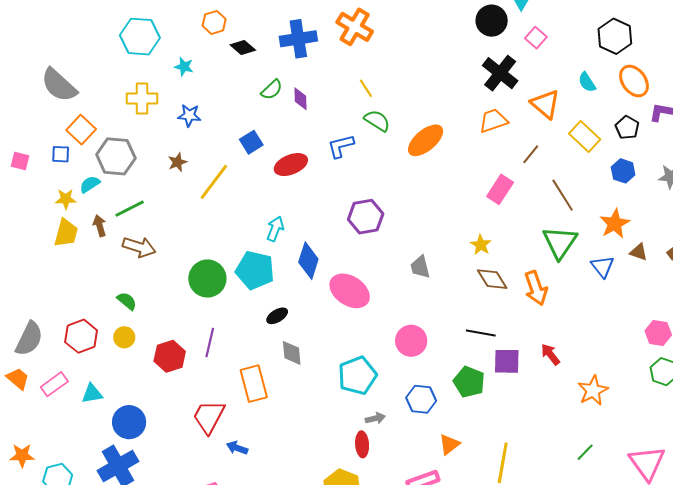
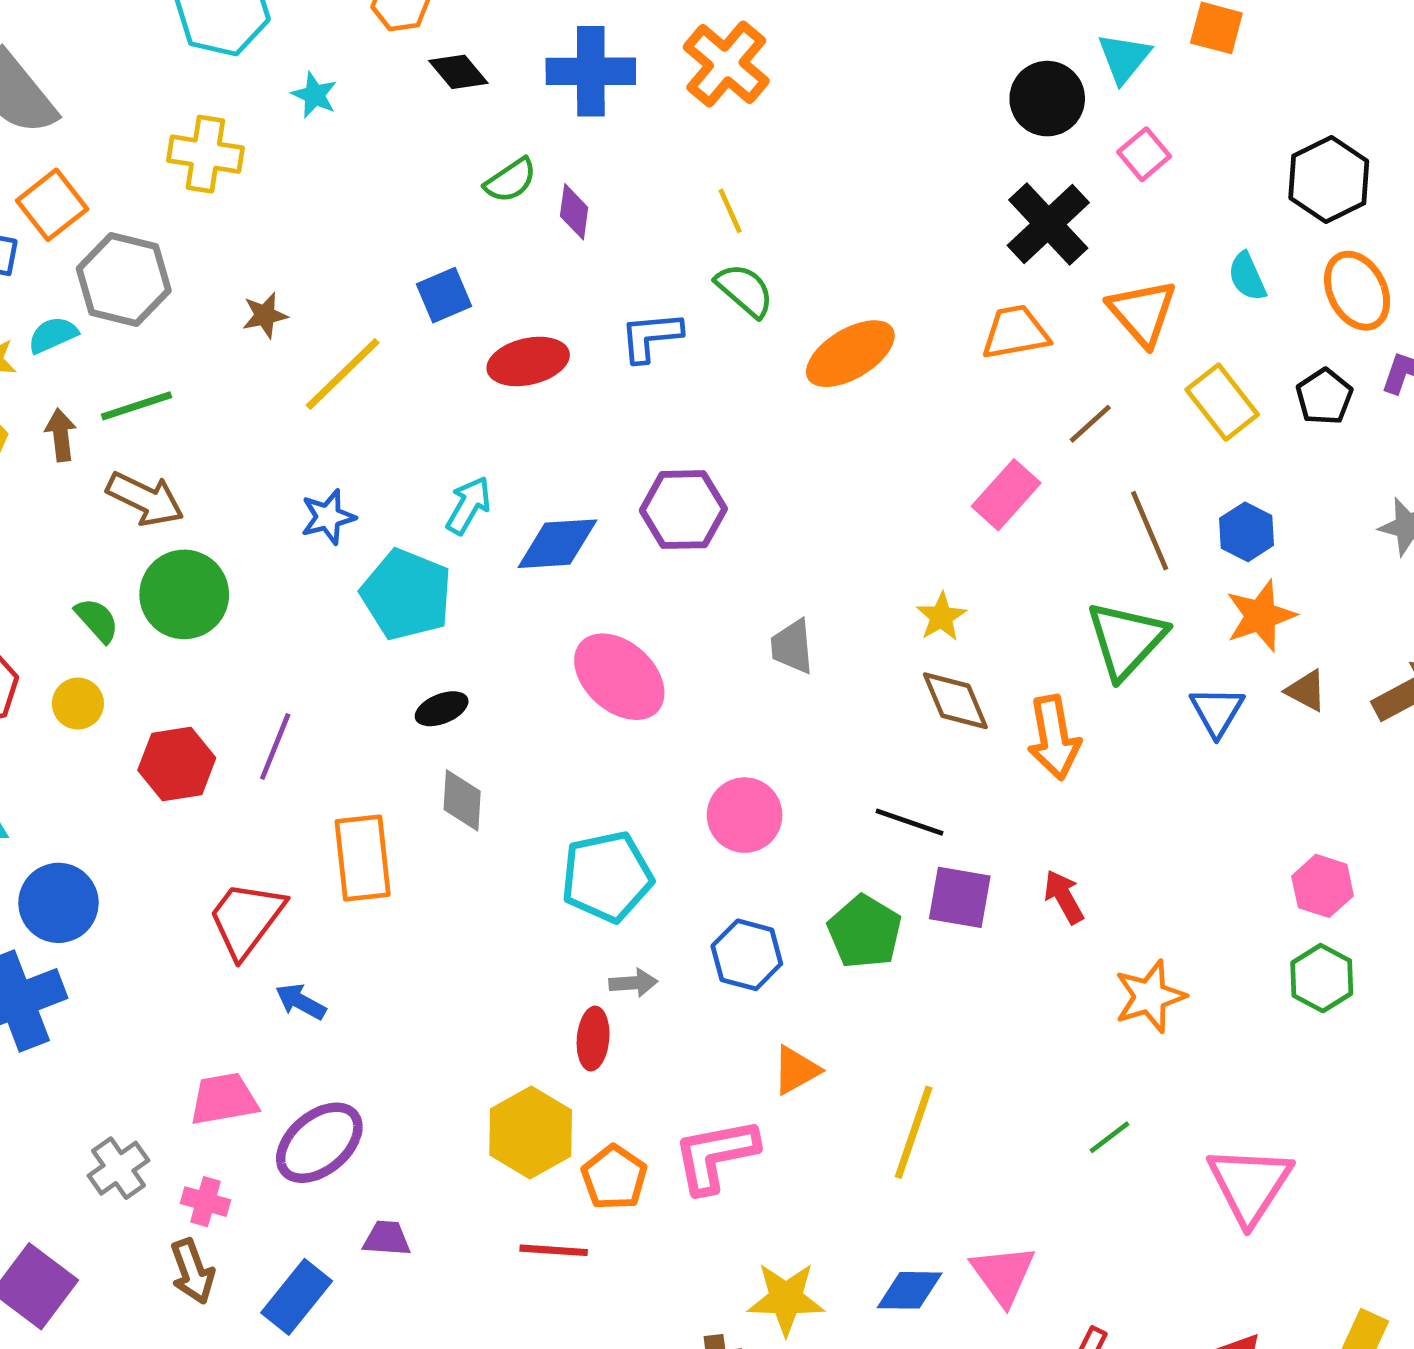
blue star: (189, 115) -> (328, 517), moved, turned -30
blue hexagon: (623, 171) -> (1247, 532), moved
blue diamond: (308, 261) -> (557, 544), moved, turned 60
green circle: (207, 278) -> (184, 594), moved

